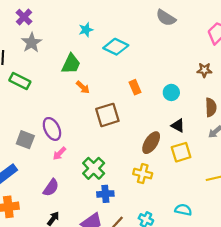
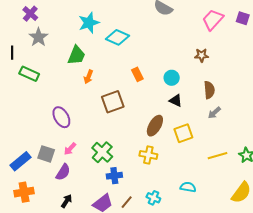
cyan star: (86, 30) -> (89, 23), size x1.5
orange arrow: (83, 87) -> (88, 77), turned 72
black triangle: (178, 126) -> (176, 101), moved
gray square: (25, 140) -> (46, 154), moved
pink arrow: (59, 153) -> (70, 149), moved

